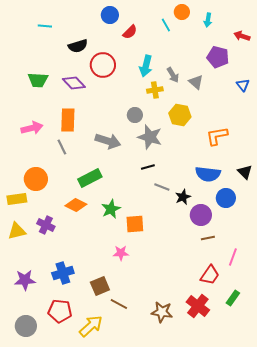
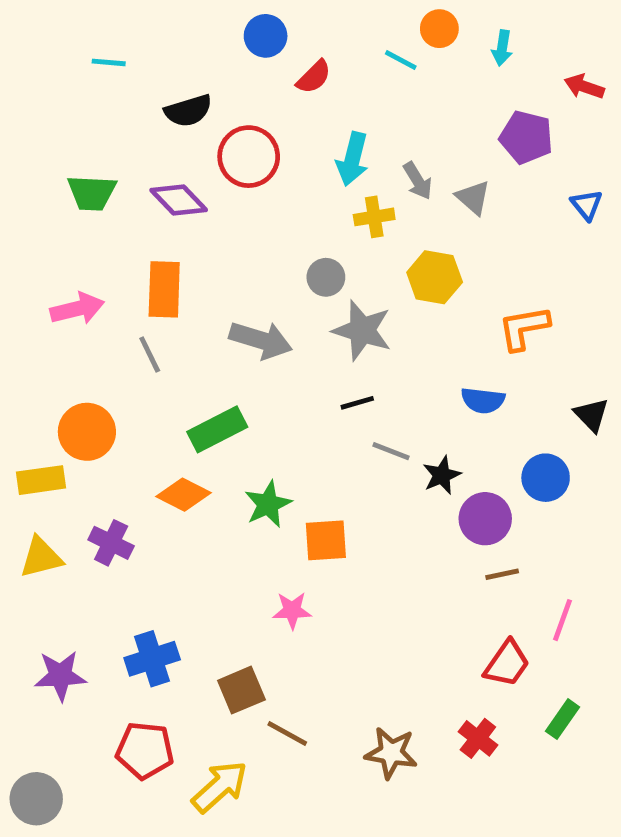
cyan line: (166, 25) -> (401, 60), turned -32
blue semicircle: (208, 174) -> (483, 400), moved, size x0.7
red cross: (198, 306) -> (478, 738), size x0.7
gray circle: (26, 326) -> (36, 799), moved

